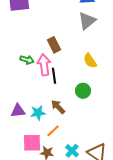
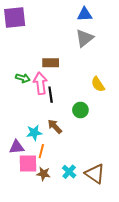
brown rectangle: (54, 45) -> (51, 63), turned -63
yellow semicircle: (90, 61) -> (98, 84), moved
purple triangle: (18, 111) -> (17, 147), moved
orange line: (53, 131) -> (41, 151), moved, turned -32

